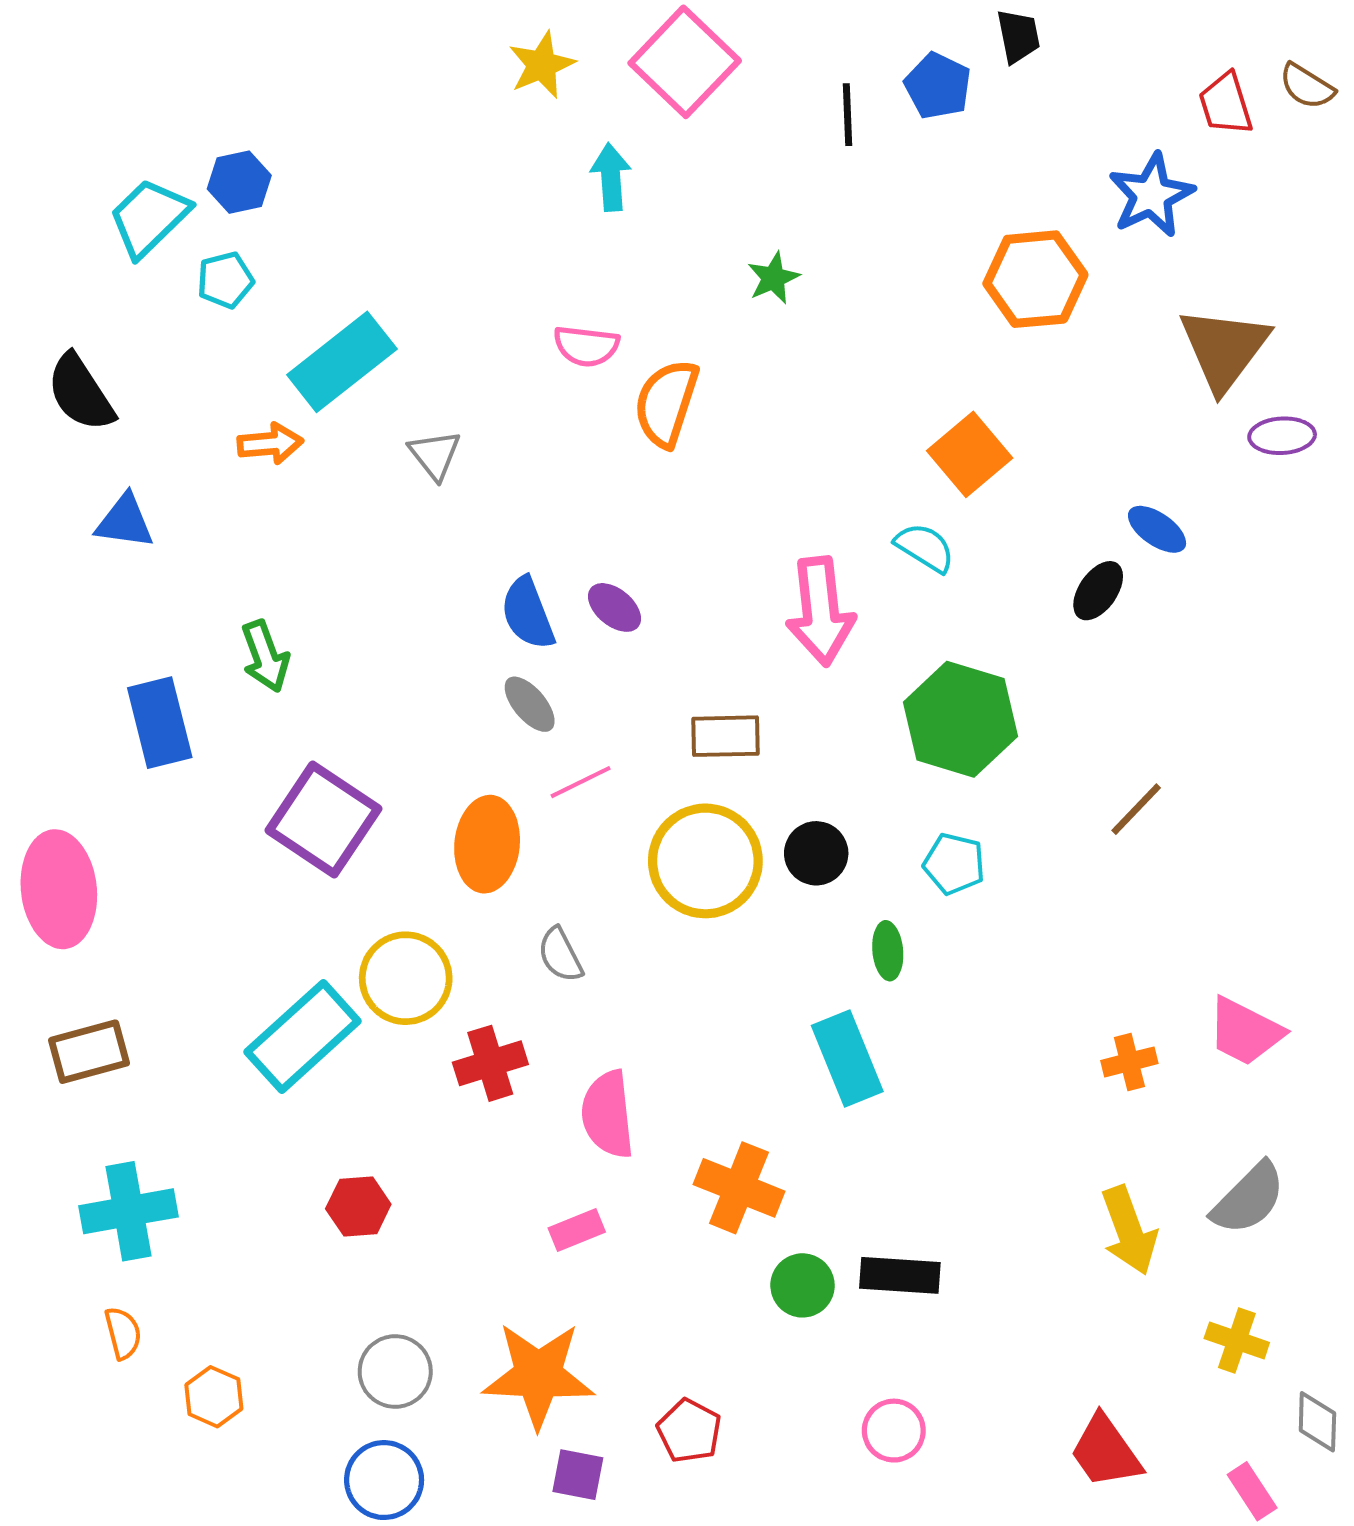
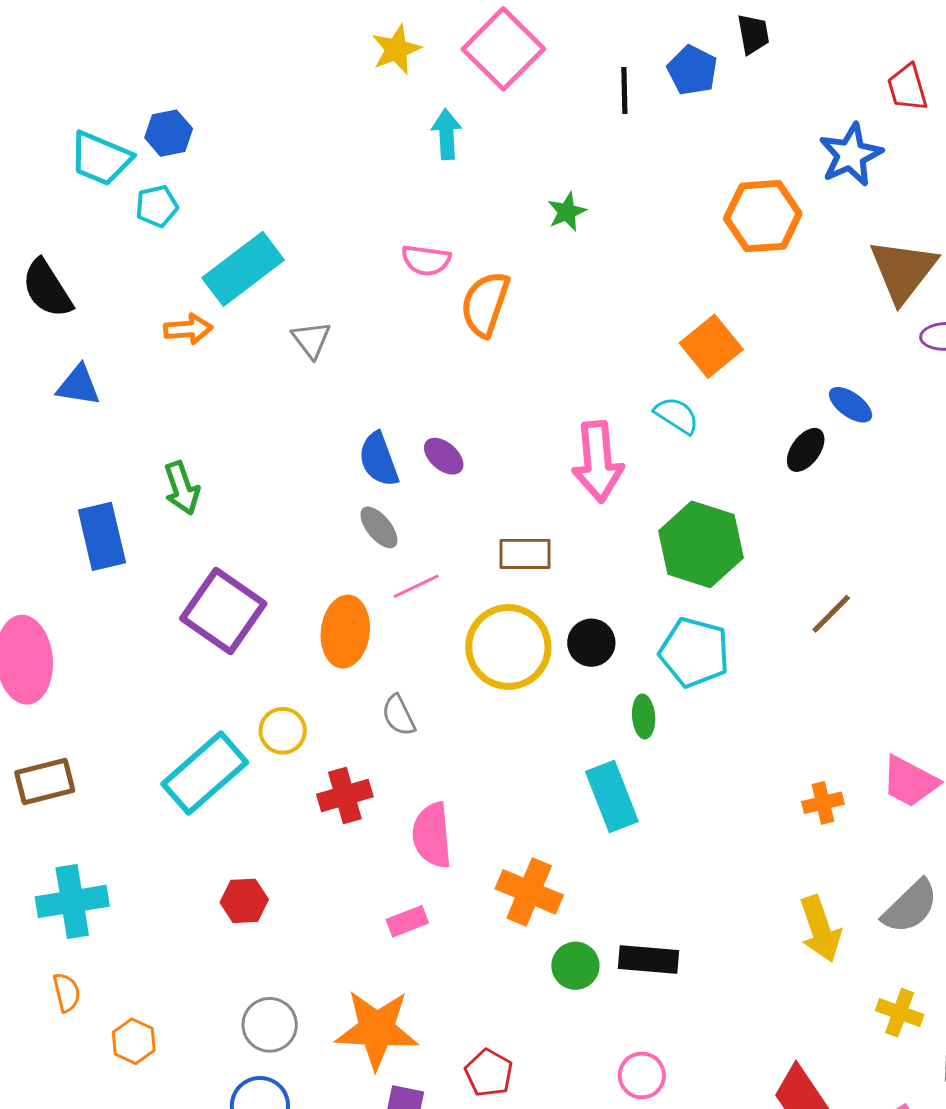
cyan trapezoid: (149, 217) -> (101, 158), turned -114
cyan pentagon: (954, 864) -> (694, 652), size x1.5
yellow circle: (406, 978) -> (283, 731), size x0.7

